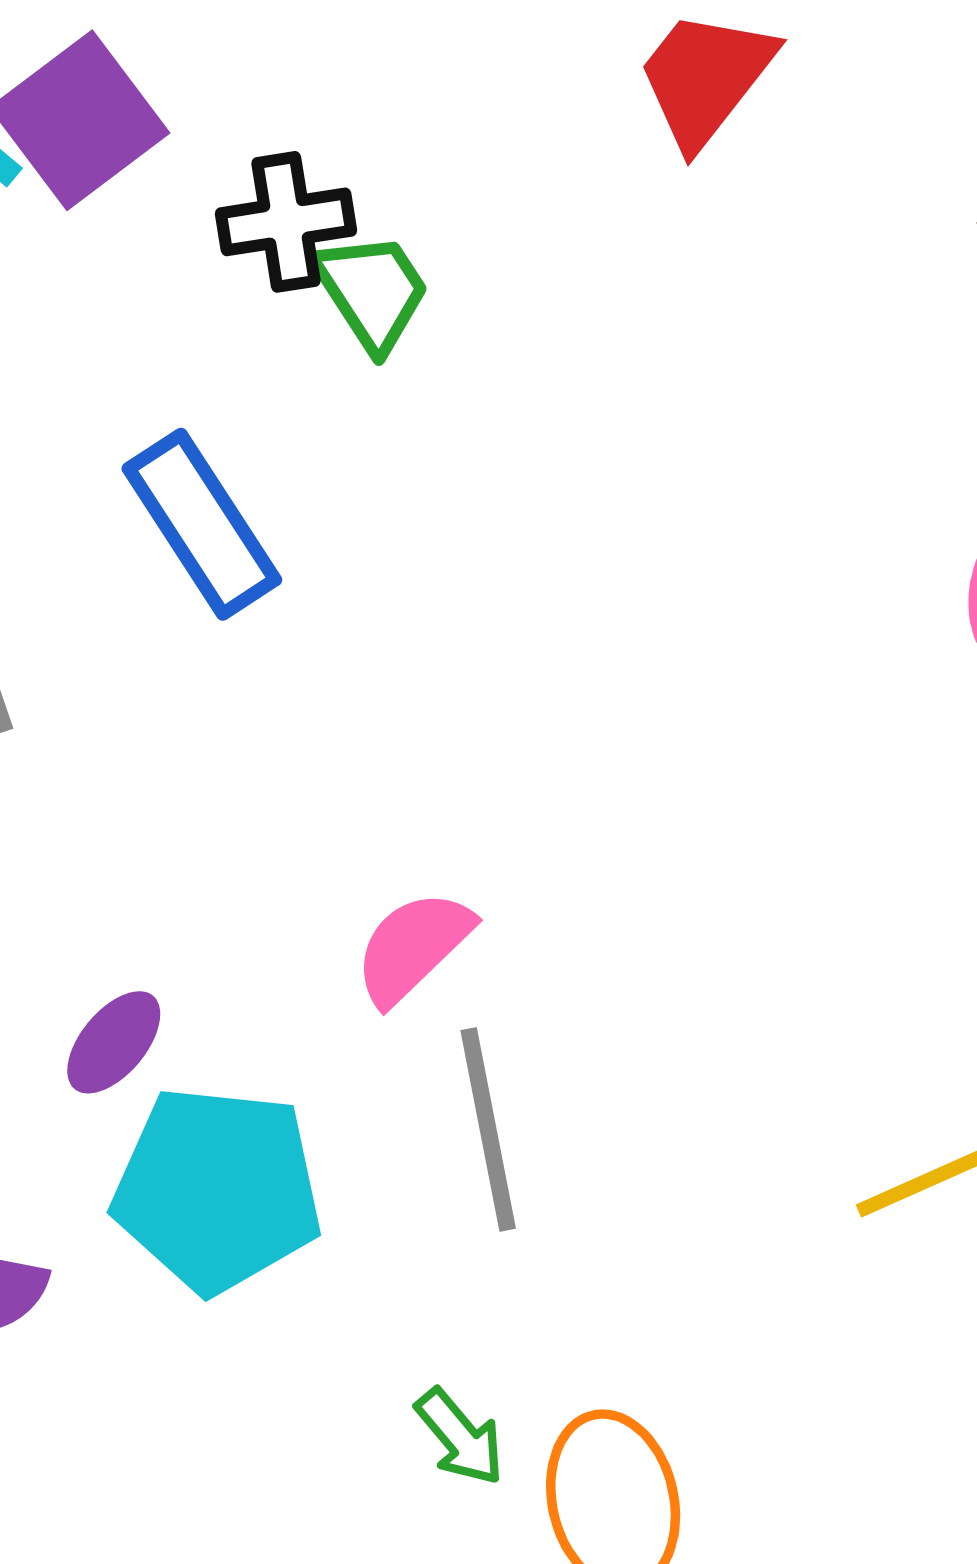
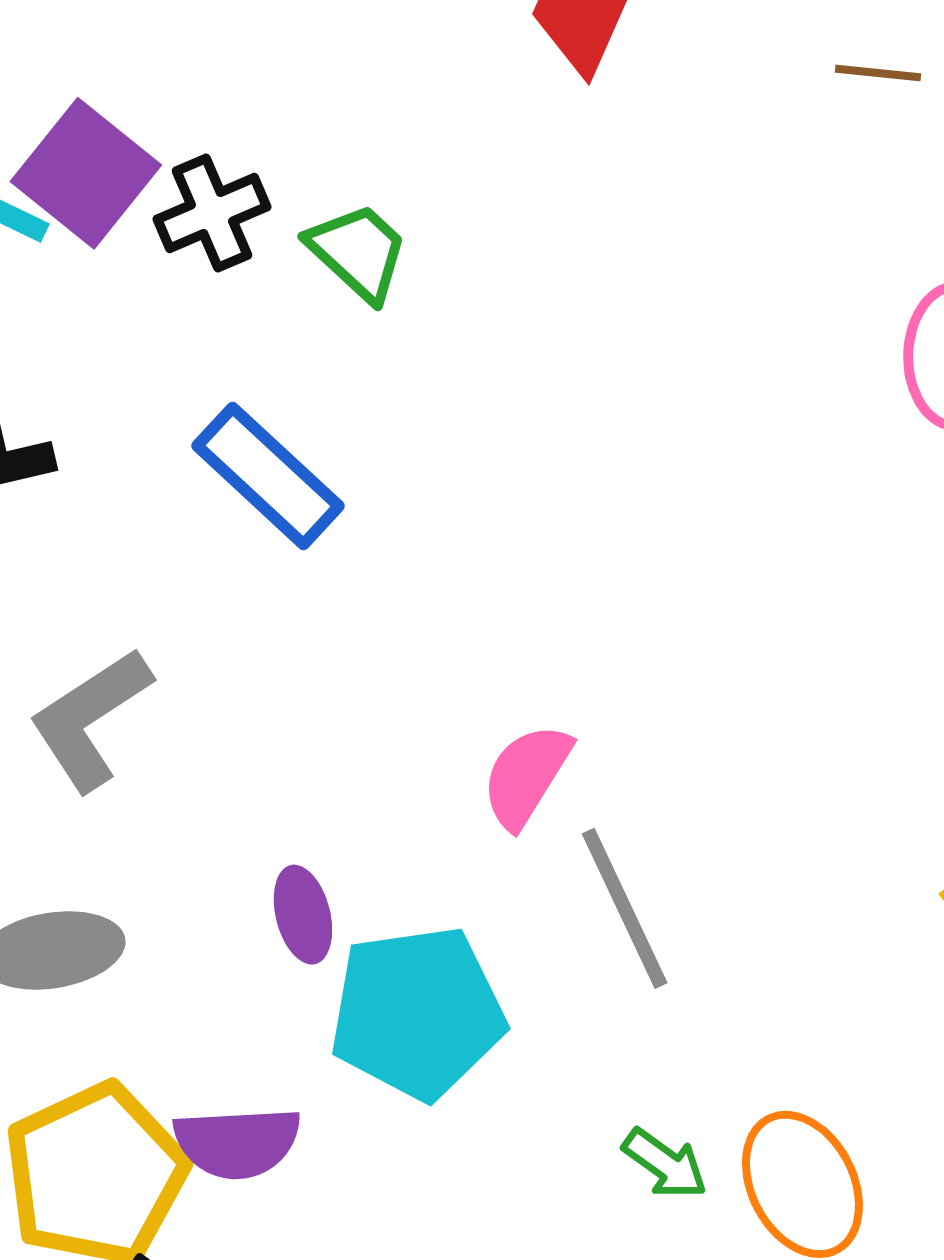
black cross: (286, 222) -> (212, 213), moved
purple ellipse: (114, 1042) -> (303, 915), turned -40

